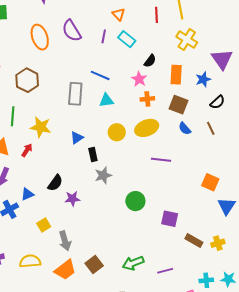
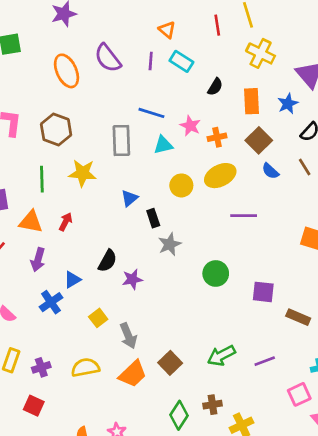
pink star: (139, 79) -> (190, 126), moved
brown square: (178, 105) -> (259, 140), turned 30
yellow star: (41, 127) -> (83, 173), moved

